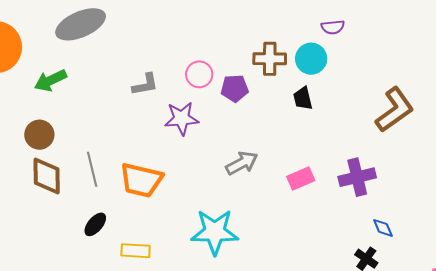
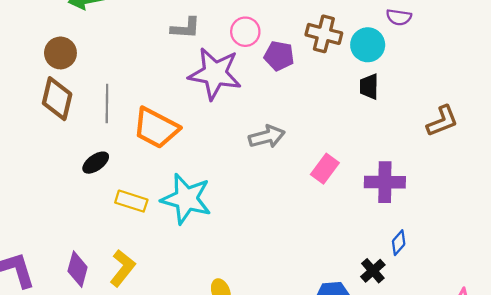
black trapezoid: (303, 98) -> (369, 87), moved
brown L-shape: (395, 110) -> (442, 121), size x0.7
purple star: (182, 118) -> (215, 74), size x1.4
pink rectangle: (301, 179) -> (325, 169), turned -44
blue diamond: (383, 228) -> (399, 243), turned 50
cyan star: (215, 232) -> (186, 199), moved

